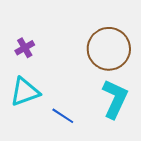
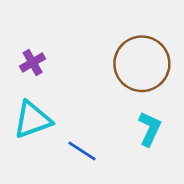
cyan L-shape: (115, 99) -> (150, 129), size x0.7

